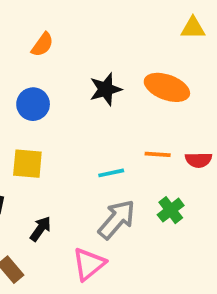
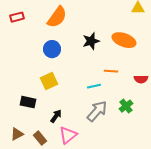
orange semicircle: (42, 45) -> (57, 17), size x1.6
orange line: (158, 154) -> (111, 71), moved
yellow square: (27, 164) -> (49, 81), turned -30
pink triangle: (89, 264) -> (68, 135), moved

